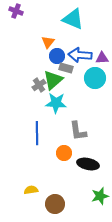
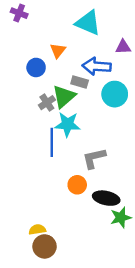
blue circle: (57, 56) -> (36, 67), moved
purple triangle: (102, 58) -> (123, 47), moved
gray L-shape: (78, 131) -> (94, 158), turned 85
blue line: (37, 133) -> (52, 142), moved
green star: (100, 196) -> (121, 217), moved
brown circle: (55, 204) -> (45, 246), moved

